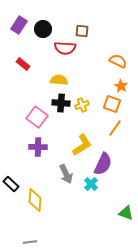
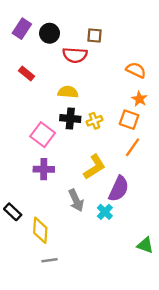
gray line: (30, 242) -> (50, 260), moved

